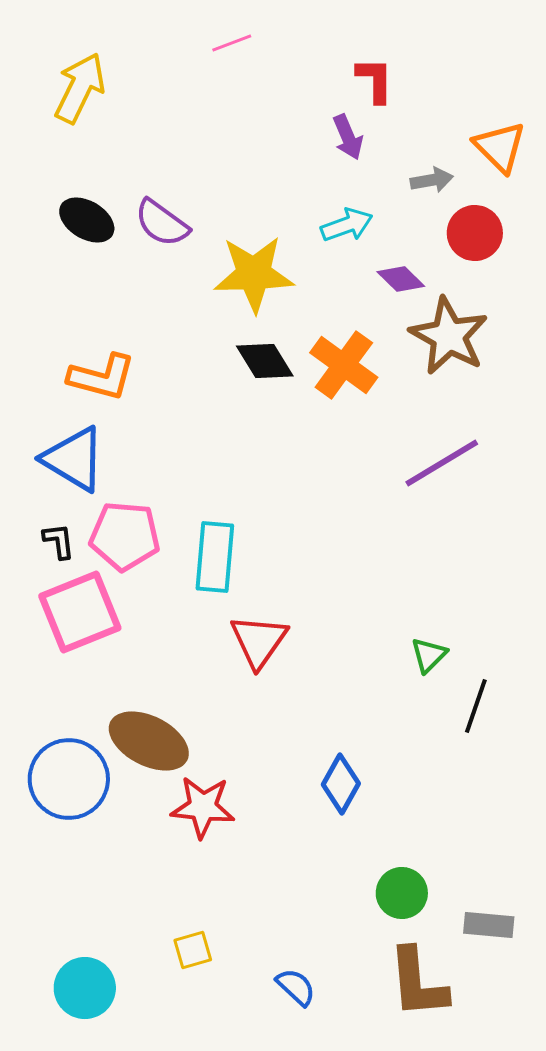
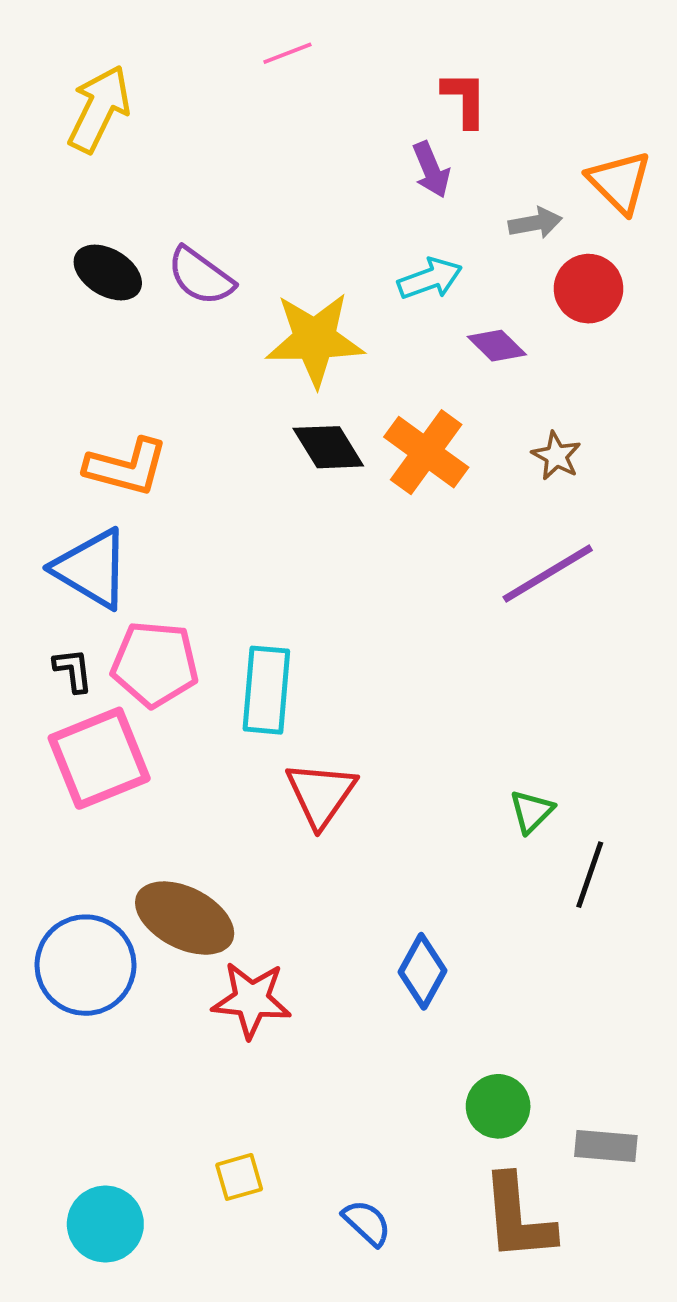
brown star: (449, 336) -> (556, 456), moved, size x0.5

